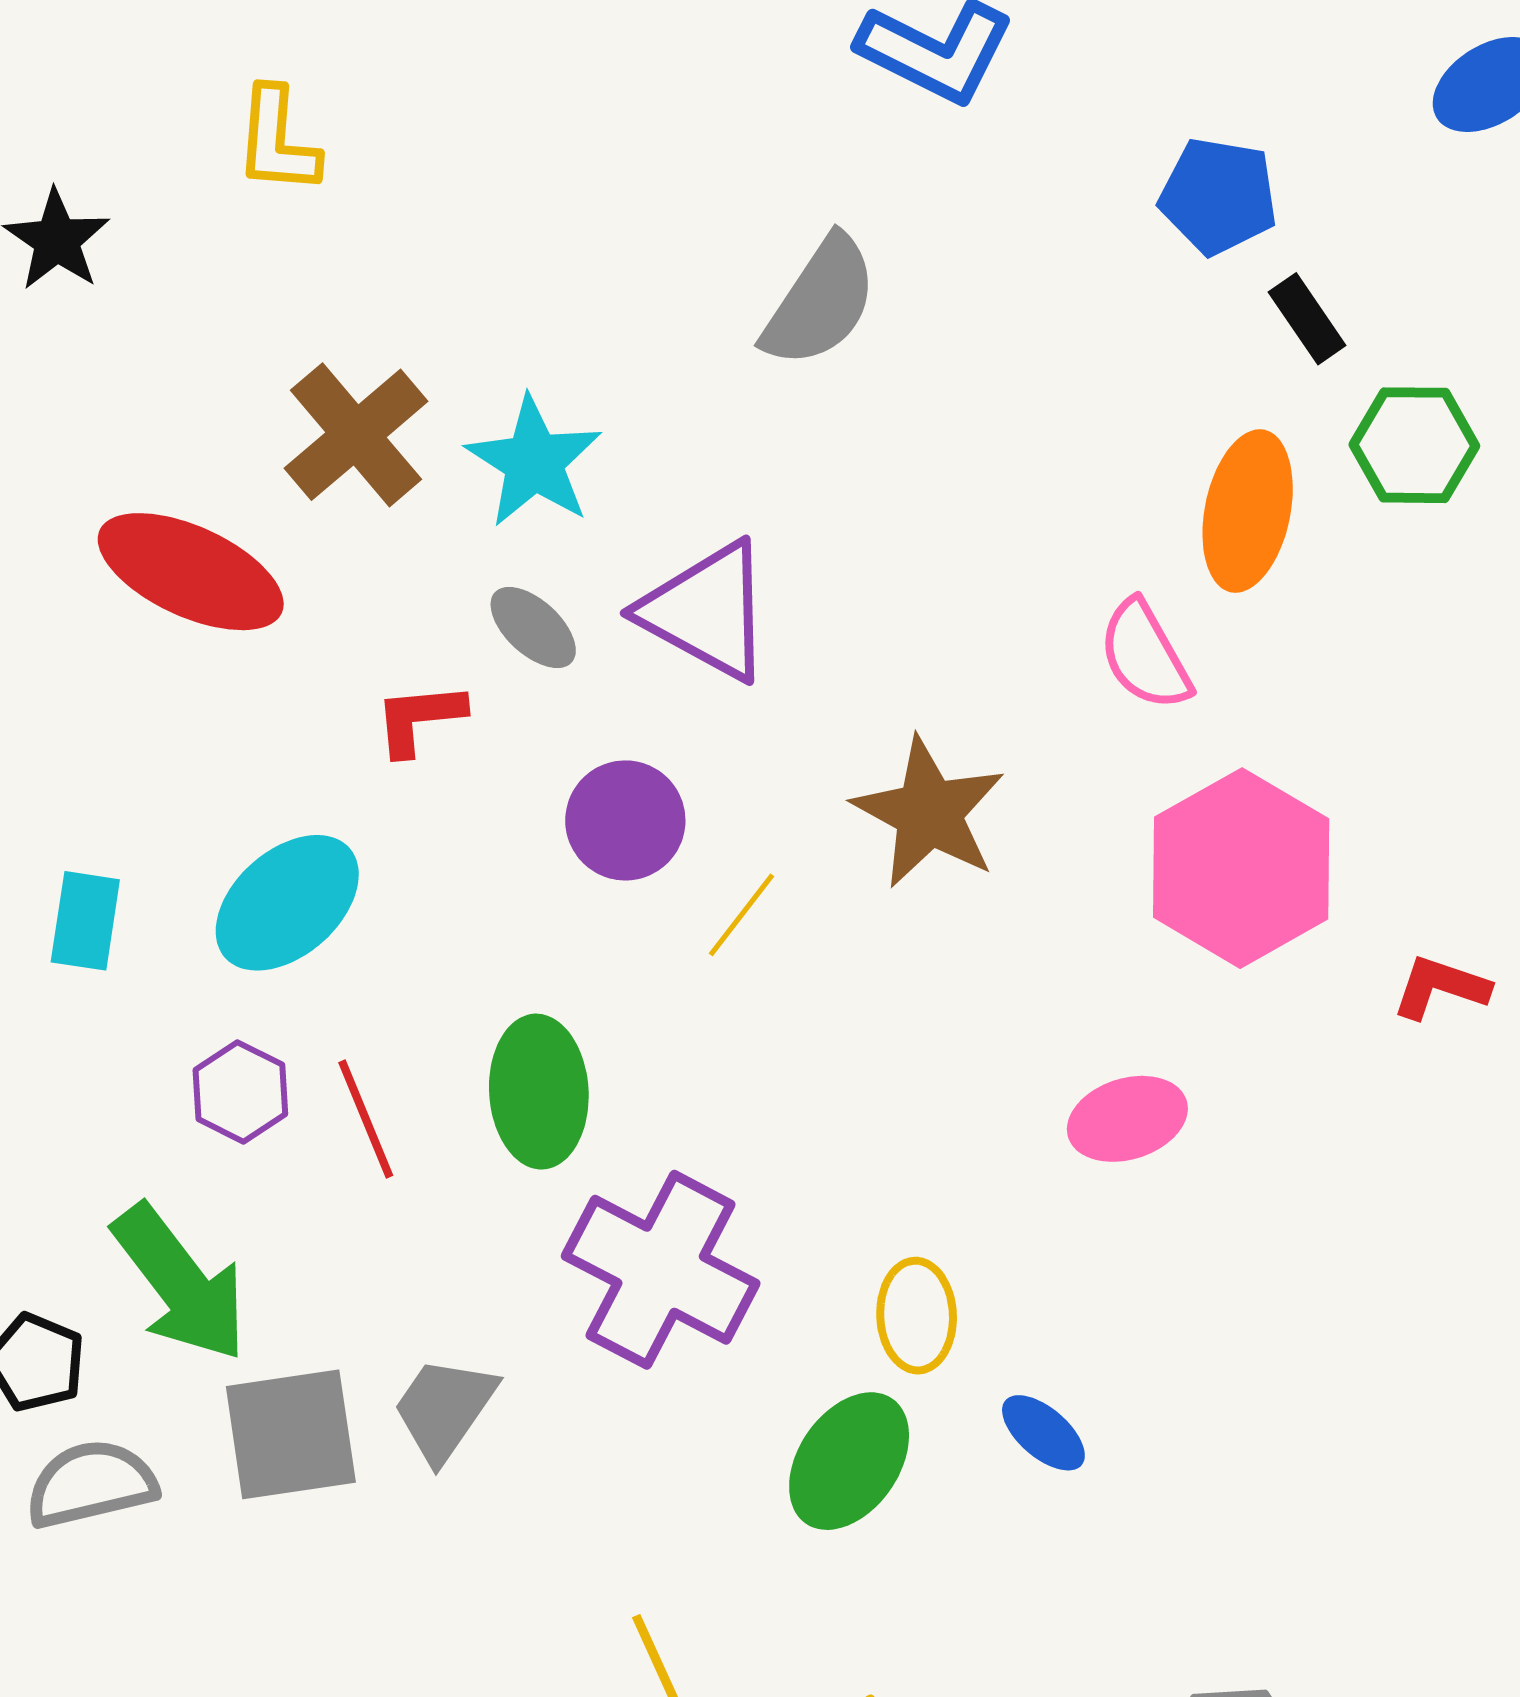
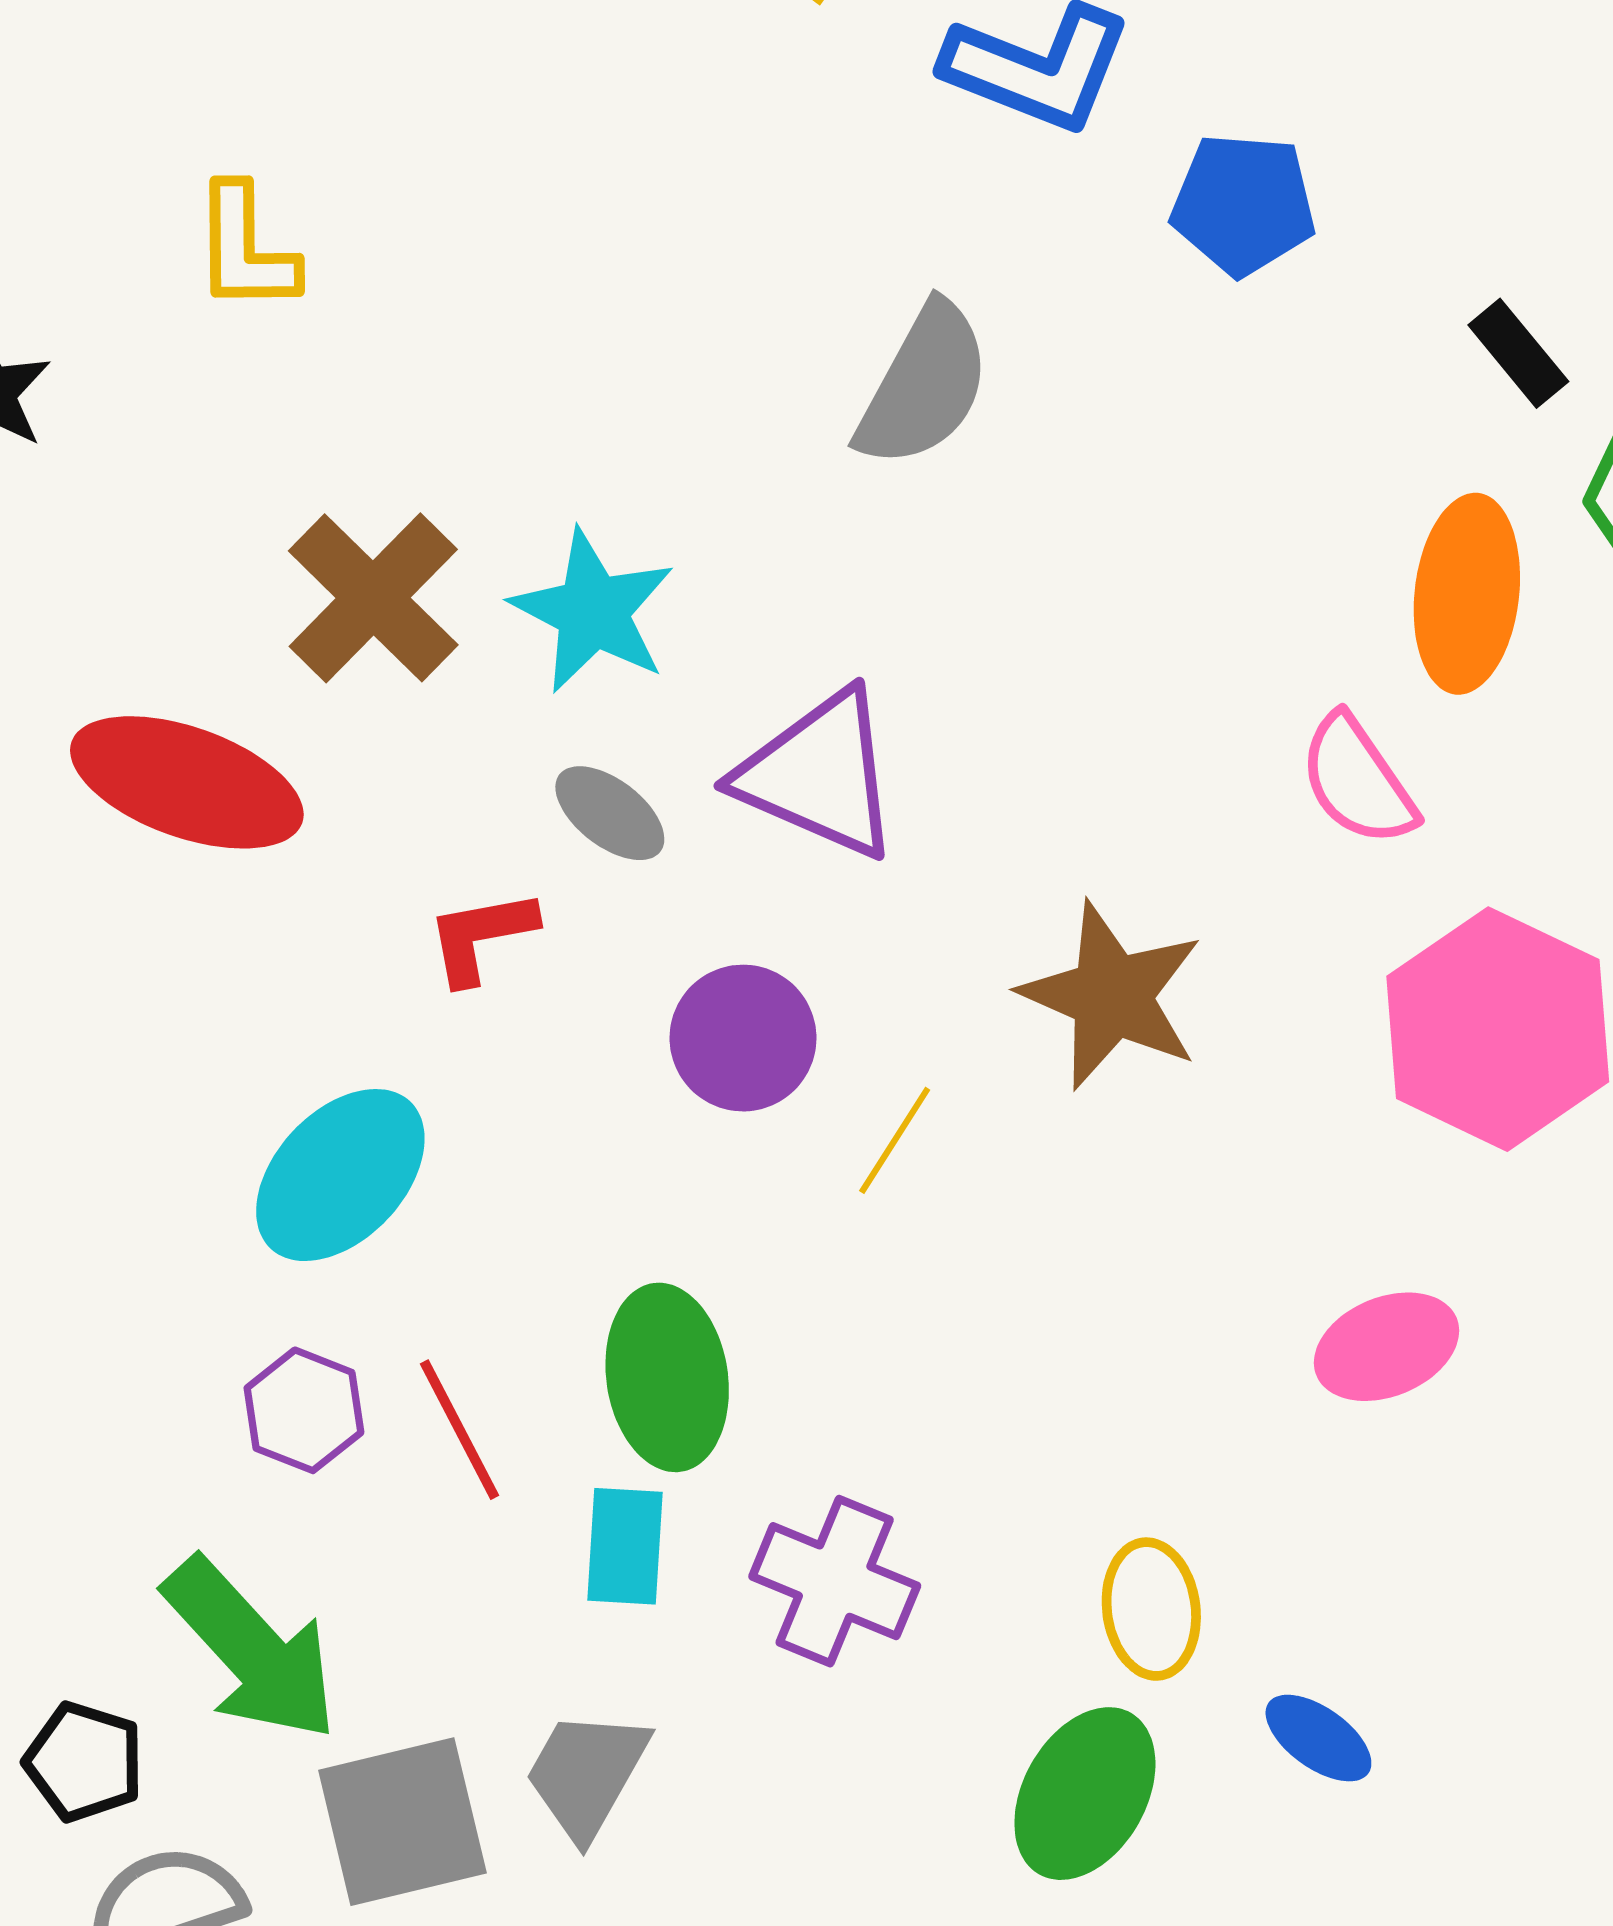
blue pentagon: (1218, 196) -> (1243, 204), moved
cyan rectangle: (85, 921) -> (625, 1546), moved
purple cross: (661, 1270) -> (835, 1581), size x0.7

